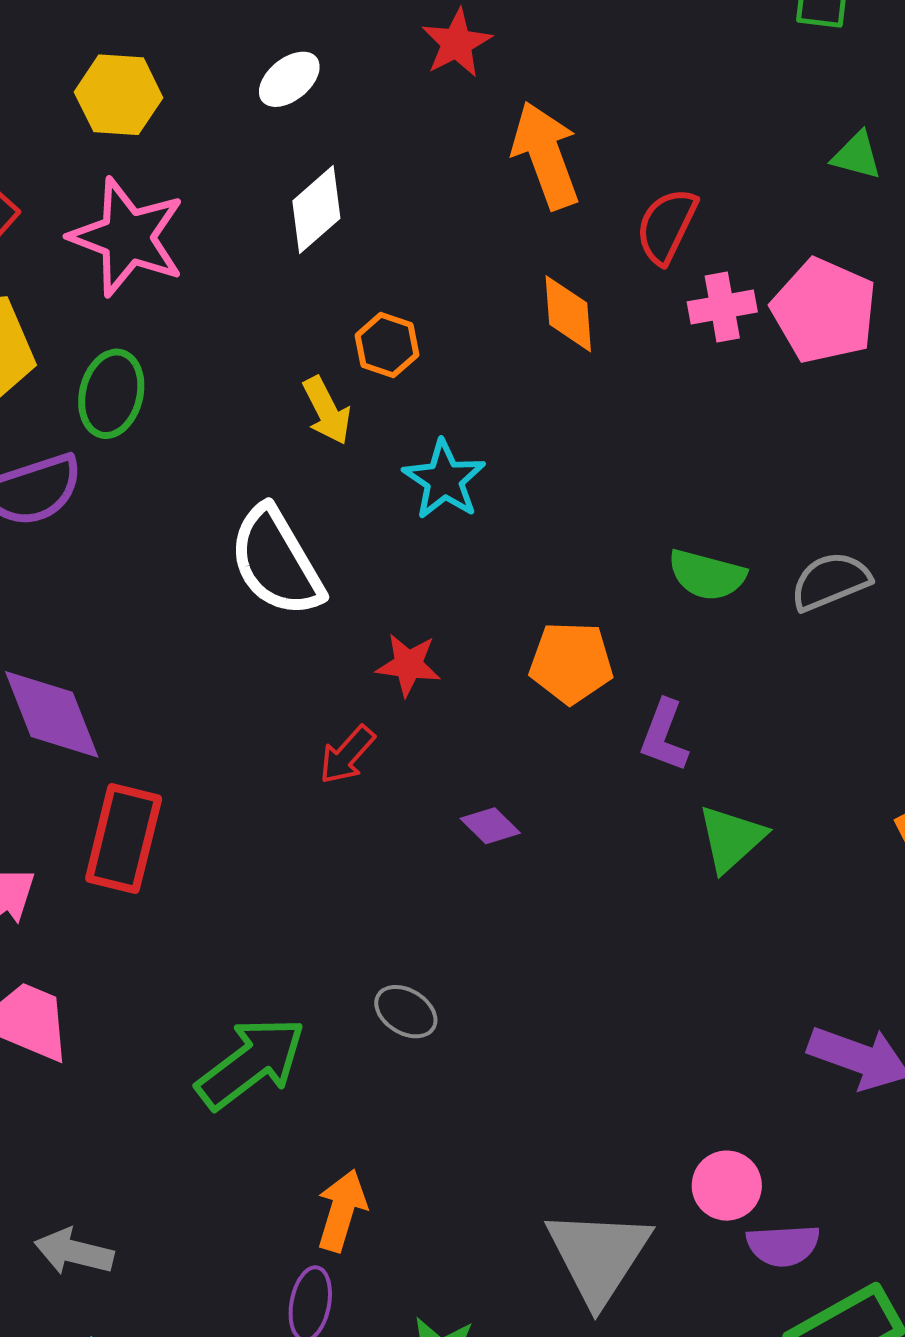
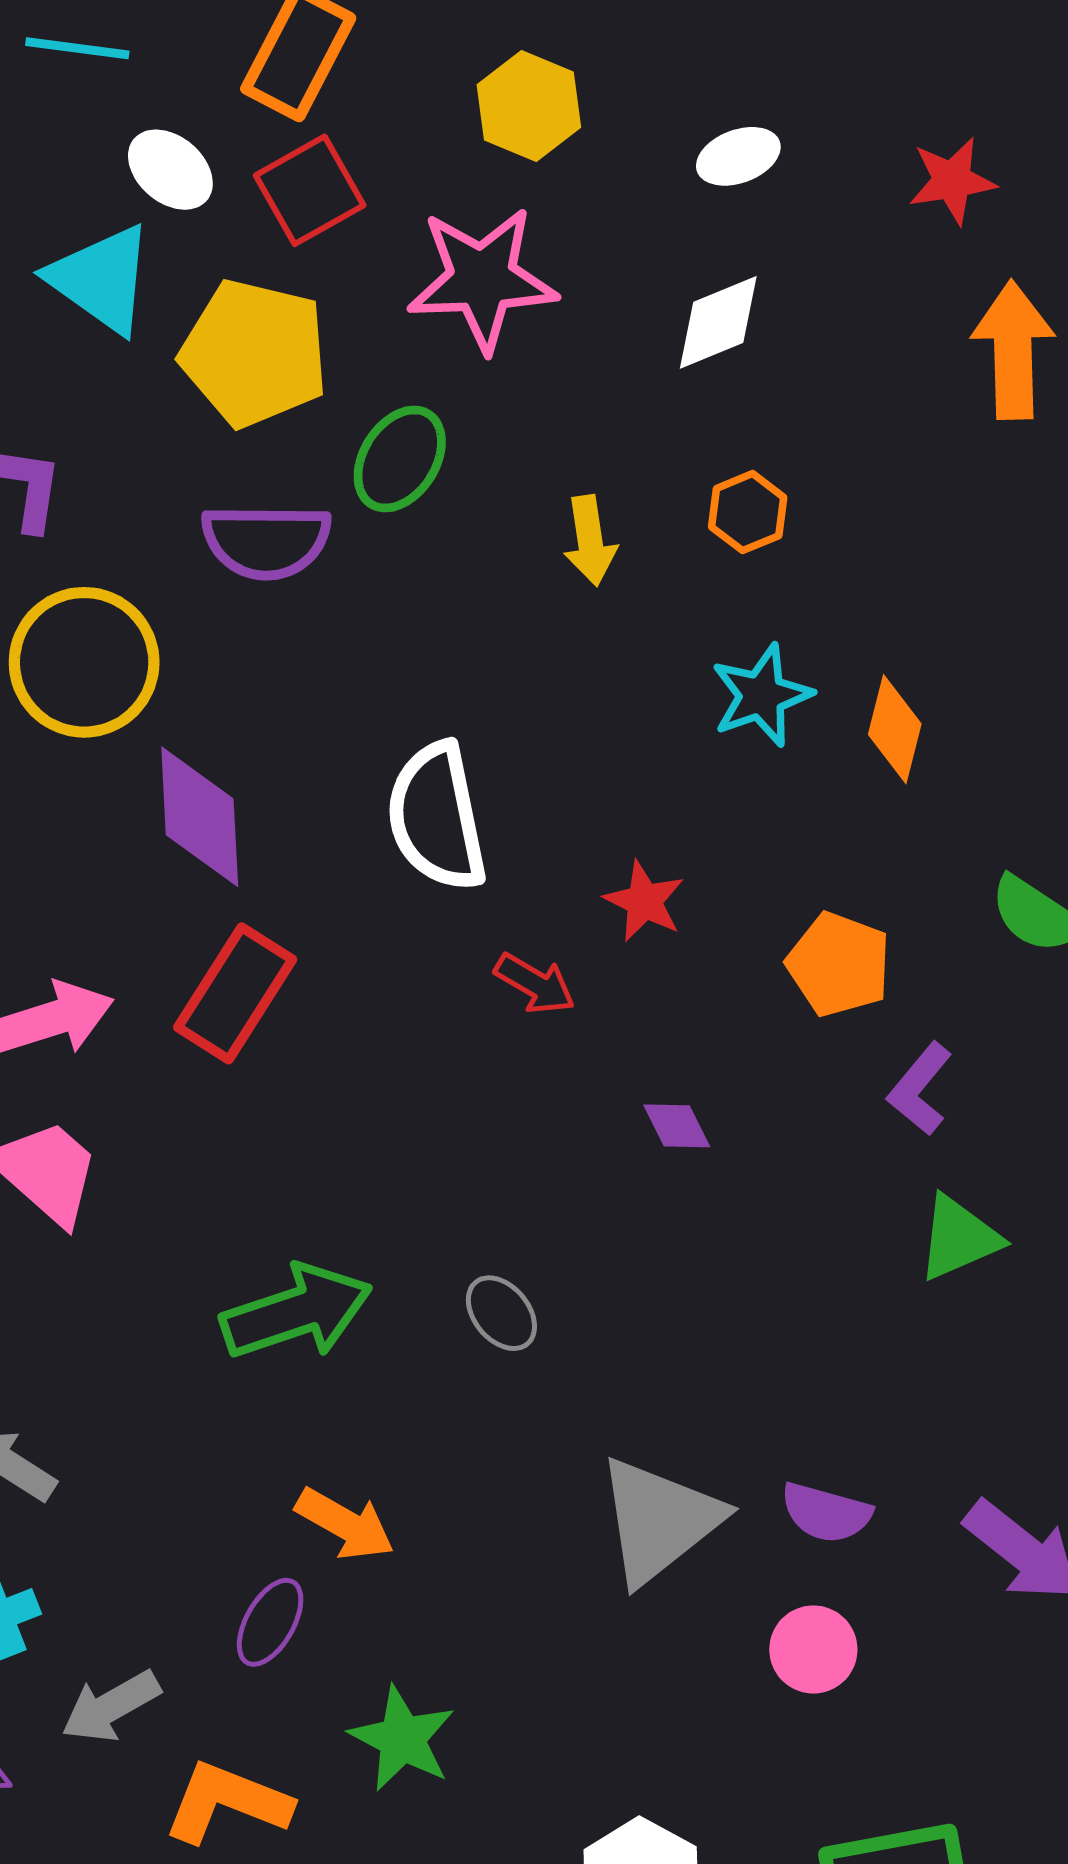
pink star: (127, 237) -> (482, 279), turned 30
orange diamond: (568, 314) -> (895, 729), moved
yellow arrow: (327, 411) -> (590, 541), moved
white semicircle: (276, 562) -> (437, 817), moved
red arrow: (347, 755) -> (535, 984), turned -120
orange arrow: (342, 1210) -> (345, 1524), turned 84
purple semicircle: (783, 1245) -> (826, 1513), moved
gray triangle: (598, 1256) -> (659, 1520), moved

